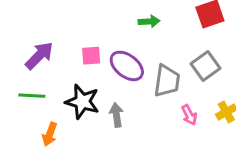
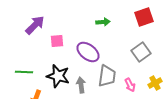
purple arrow: (39, 56) -> (35, 25), moved
pink square: (91, 56) -> (57, 41), moved
gray trapezoid: (167, 81) -> (107, 76), moved

